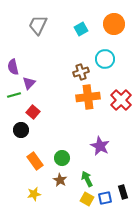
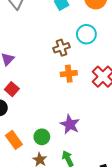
orange cross: (88, 97) -> (69, 74), size x0.7
purple star: (100, 146) -> (70, 124), moved

